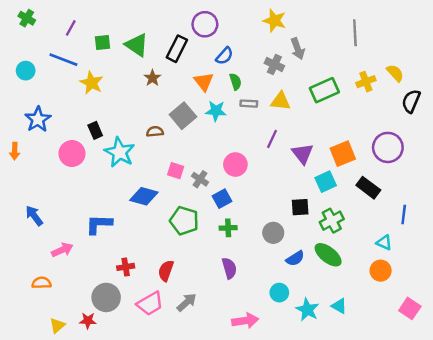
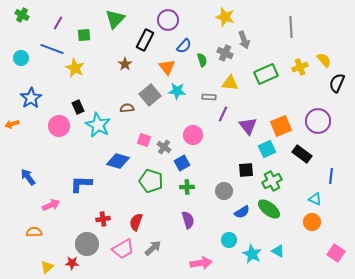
green triangle: (137, 45) -> (115, 19), moved, turned 40
green semicircle: (235, 82) -> (202, 60), moved
gray rectangle: (249, 104) -> (209, 97), moved
orange arrow: (15, 151) -> (12, 124), turned 72

